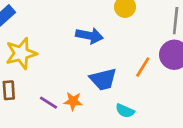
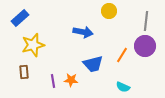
purple line: (48, 103) -> (53, 81), turned 48
cyan semicircle: (125, 111) -> (123, 87), moved

